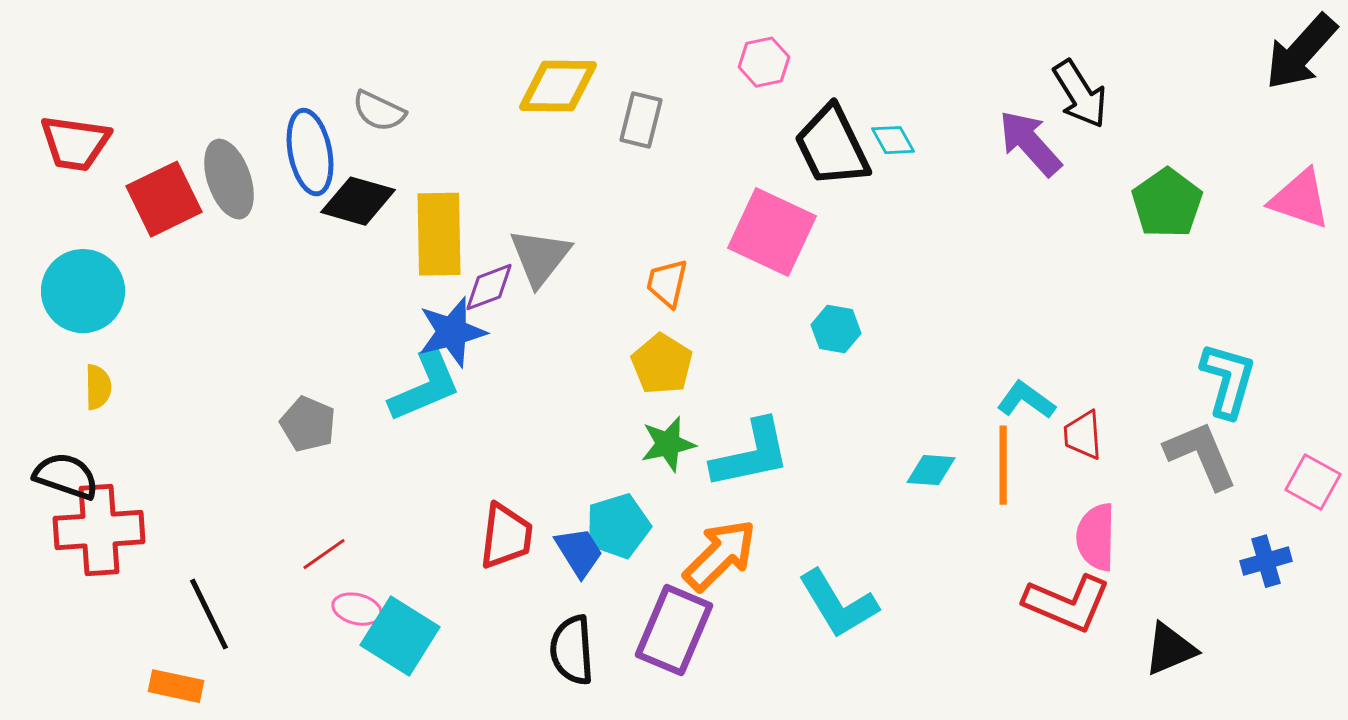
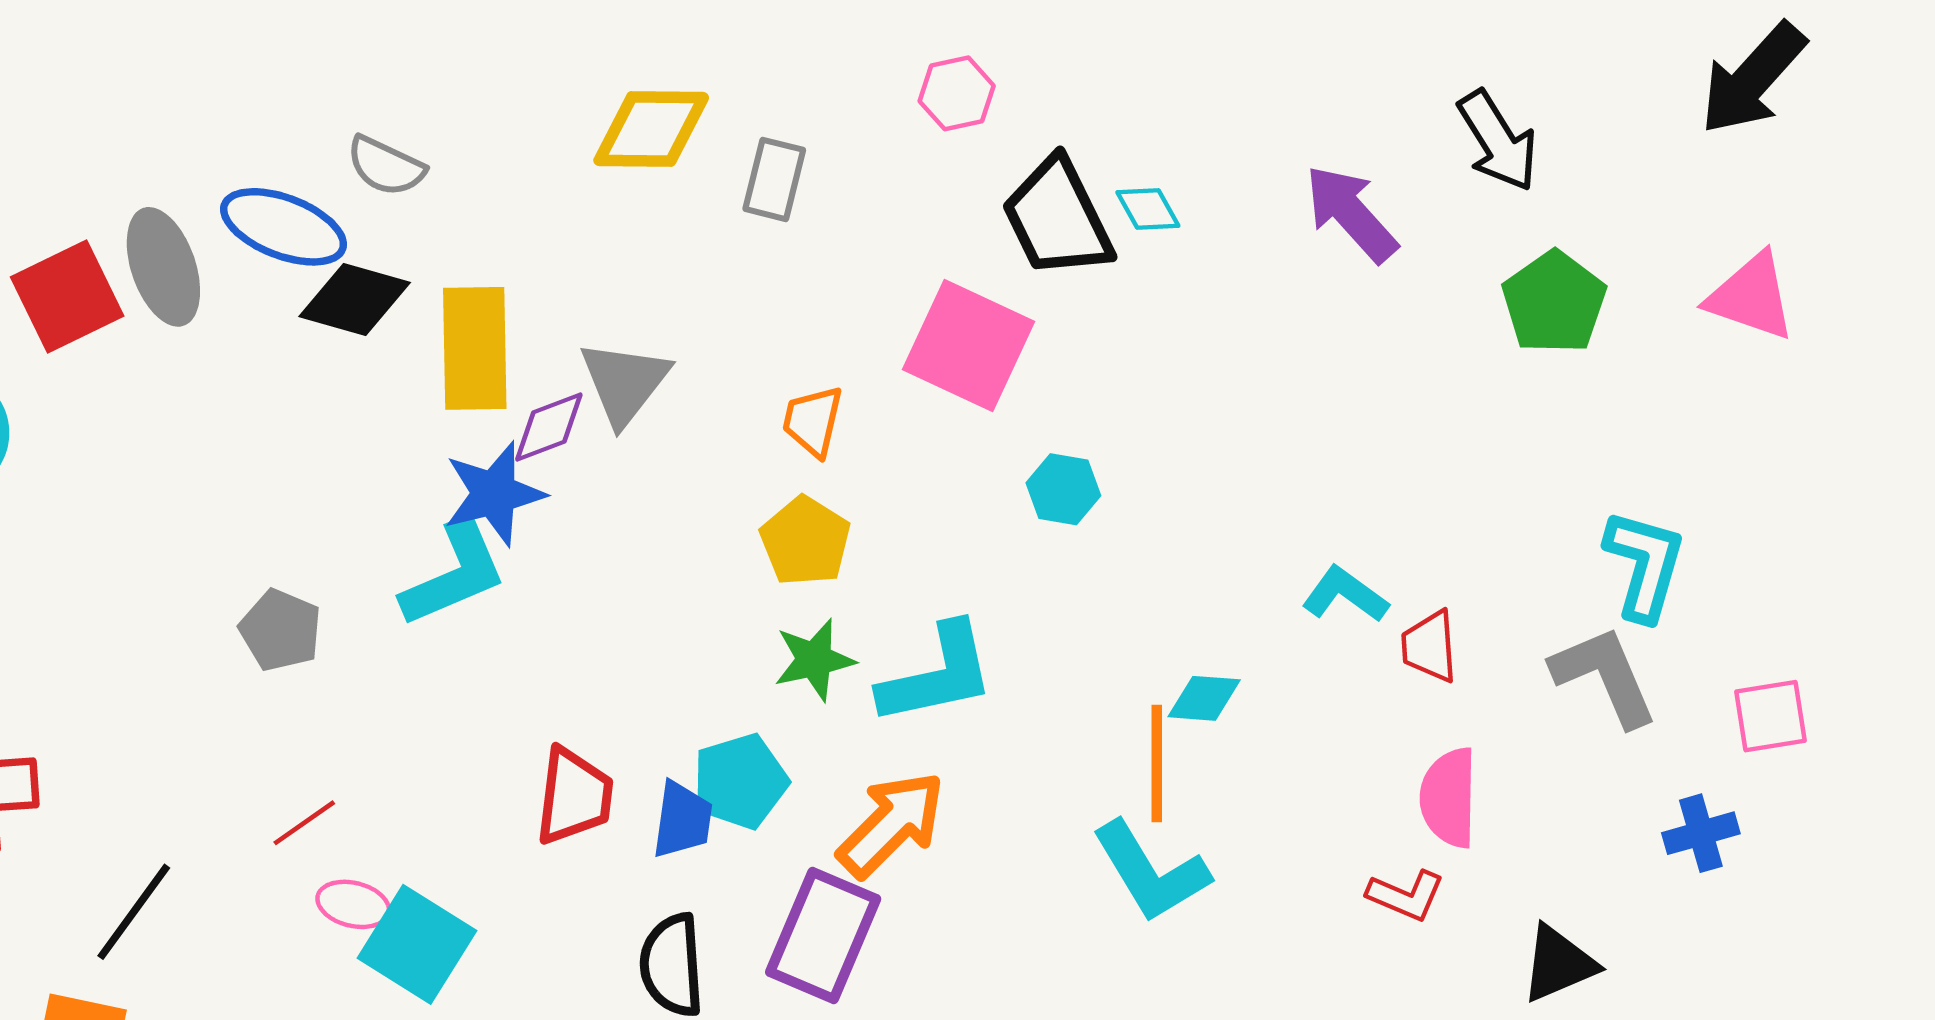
black arrow: (1080, 94) -> (1498, 141), moved
blue ellipse: (310, 152) -> (284, 227), turned -58
orange line: (1003, 465) -> (1157, 764), moved
pink square: (1313, 482) -> (1771, 716), turned -38
blue trapezoid: (579, 552) -> (682, 820), turned 40
red L-shape: (1067, 603) -> (1406, 895), size x0.6
cyan L-shape: (838, 604) -> (1151, 872), moved
black line: (209, 614) -> (134, 912), turned 62

